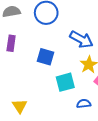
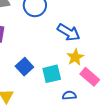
blue square: (45, 57) -> (24, 67), moved, turned 30

